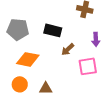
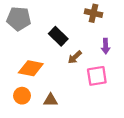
gray pentagon: (18, 29) -> (19, 19), moved
black rectangle: (53, 30) -> (58, 36), turned 30

